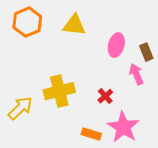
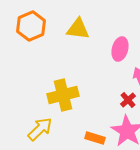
red cross: (105, 96) -> (128, 100), moved
yellow arrow: (20, 108) -> (40, 129), moved

